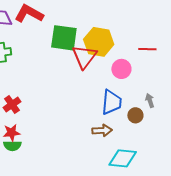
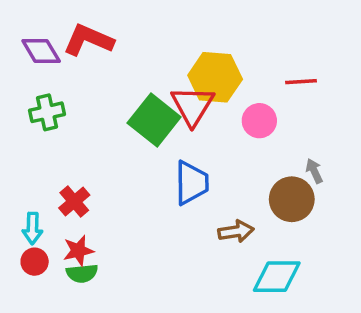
green square: (64, 38) -> (154, 120), moved, turned 36
blue trapezoid: (112, 102) -> (192, 183), moved
brown circle: (135, 115) -> (292, 199), size x1.6

